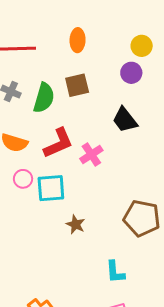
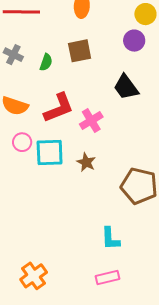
green semicircle: (44, 98) -> (46, 62), size x0.6
brown star: (76, 224) -> (86, 162), moved

